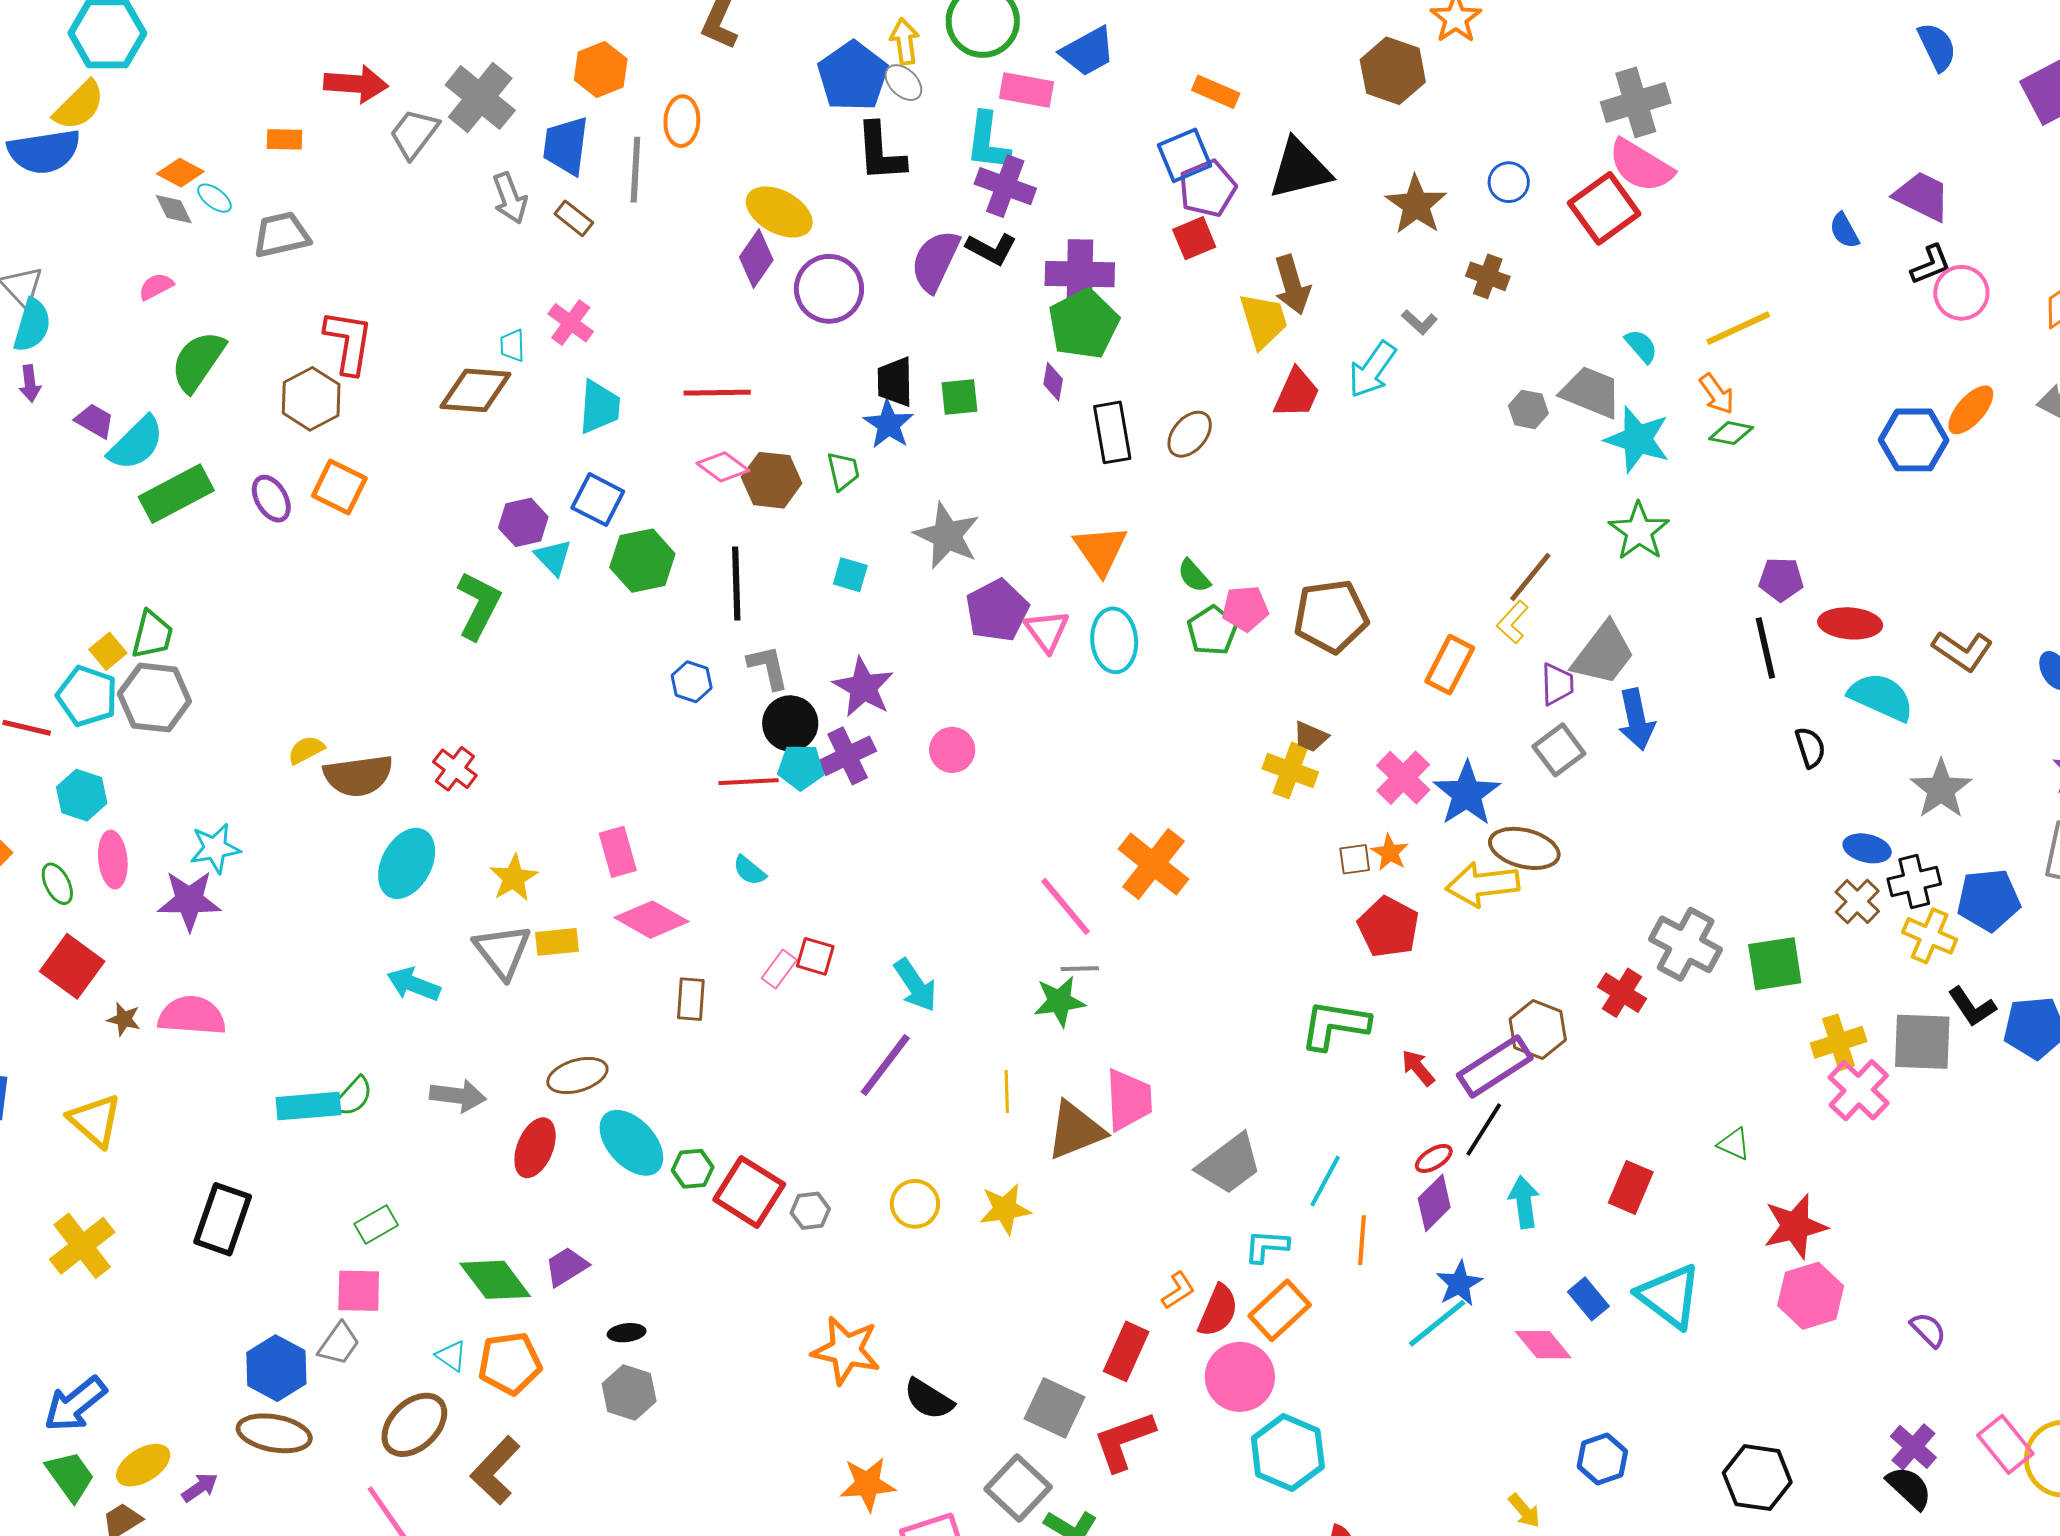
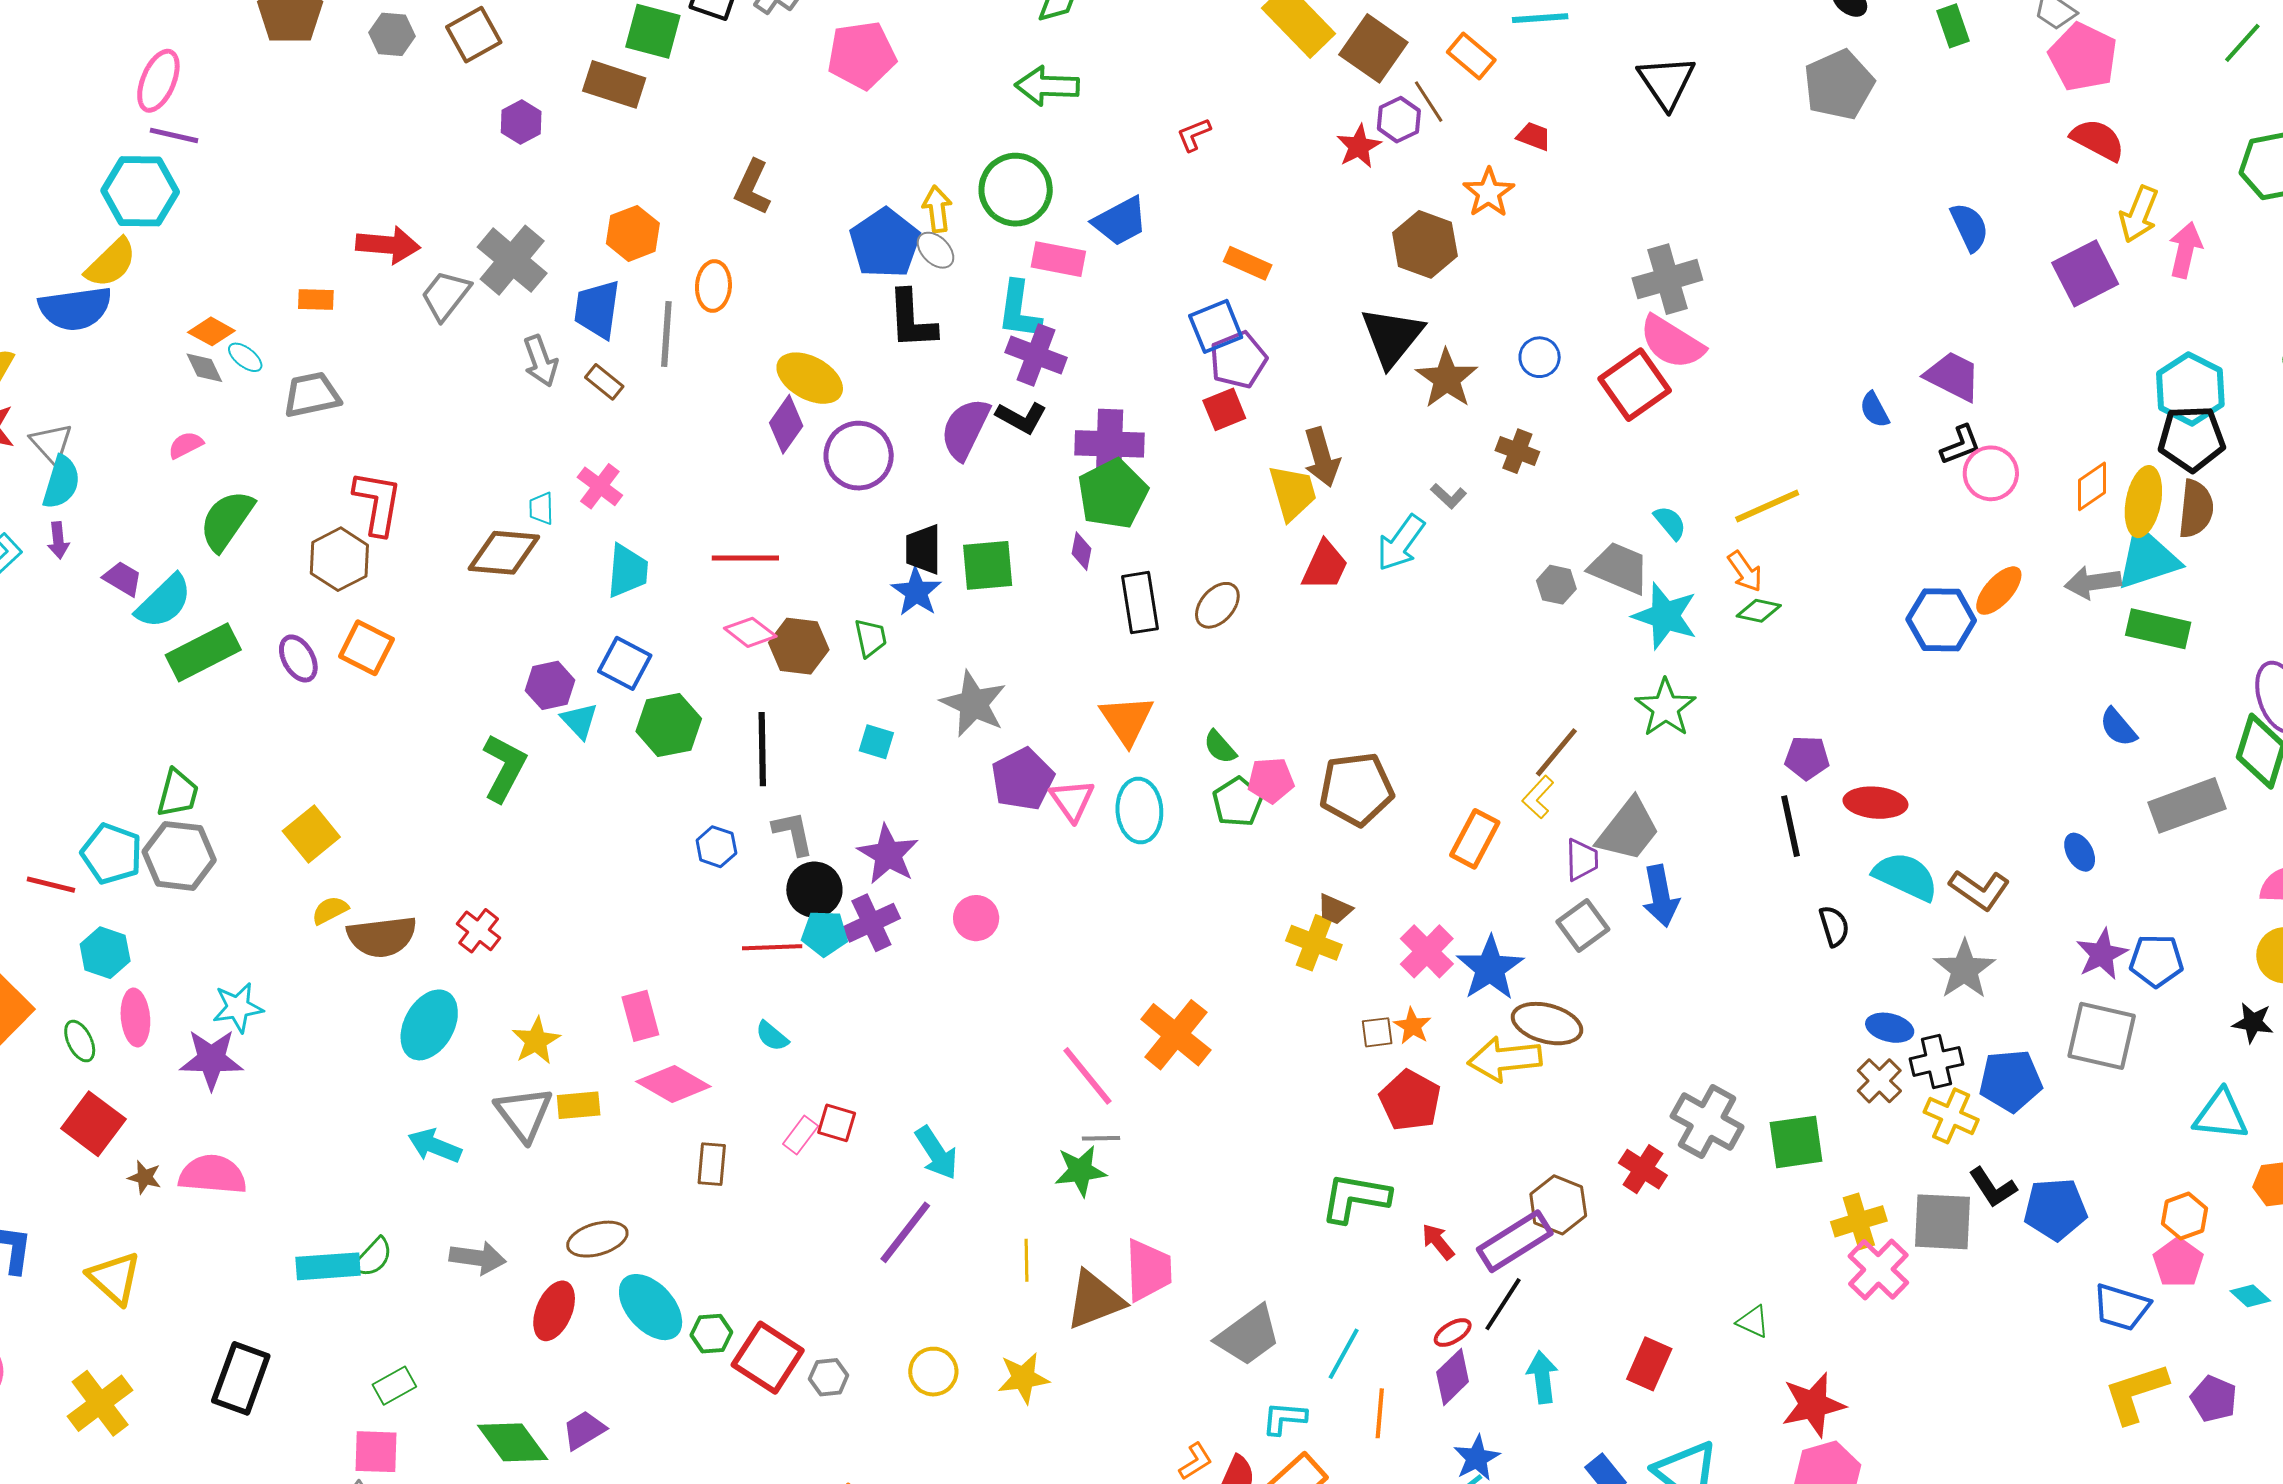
black triangle: (1300, 169) -> (1392, 337), moved, turned -38
green square: (959, 397) -> (988, 565), size x1.4
yellow square: (108, 651) -> (311, 834), moved, size x1.5
brown L-shape: (1963, 651) -> (1979, 890), moved

